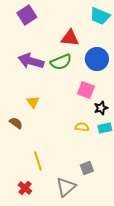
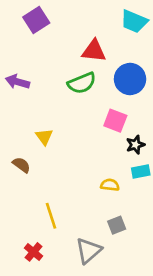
purple arrow: (31, 61) -> (17, 82), moved, size x0.7
yellow semicircle: (82, 127) -> (110, 185), moved

